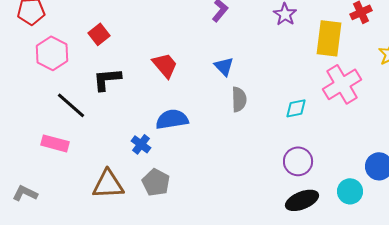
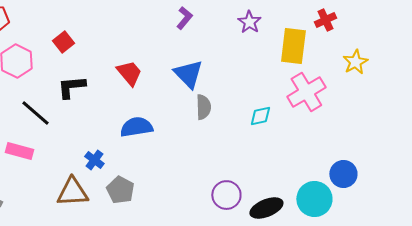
blue triangle: (224, 66) -> (188, 74), size x1.5
blue cross: (141, 144) -> (94, 160), moved
purple circle: (298, 161) -> (226, 195), moved
cyan circle: (350, 191) -> (314, 199), size x1.4

